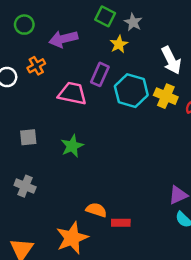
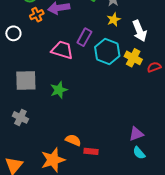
yellow star: (119, 44) -> (114, 20), moved
orange cross: (36, 66) -> (37, 15), moved
gray square: (28, 137) -> (26, 81), size x1.6

